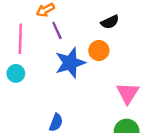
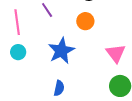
blue star: (70, 63) -> (61, 51), moved

